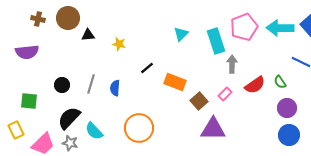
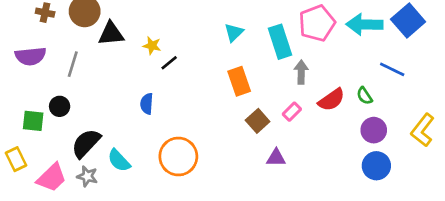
black triangle: (88, 35) -> (111, 34), size x1.5
black line: (147, 68) -> (169, 63), moved
orange rectangle: (175, 82) -> (239, 81), moved, turned 50
gray line: (91, 84) -> (73, 64), moved
black circle: (62, 85) -> (60, 106), moved
purple triangle: (213, 129) -> (276, 158), size x0.6

